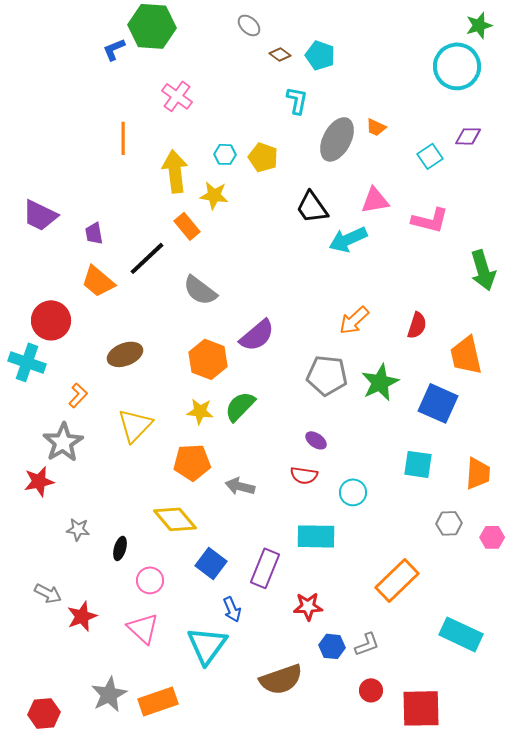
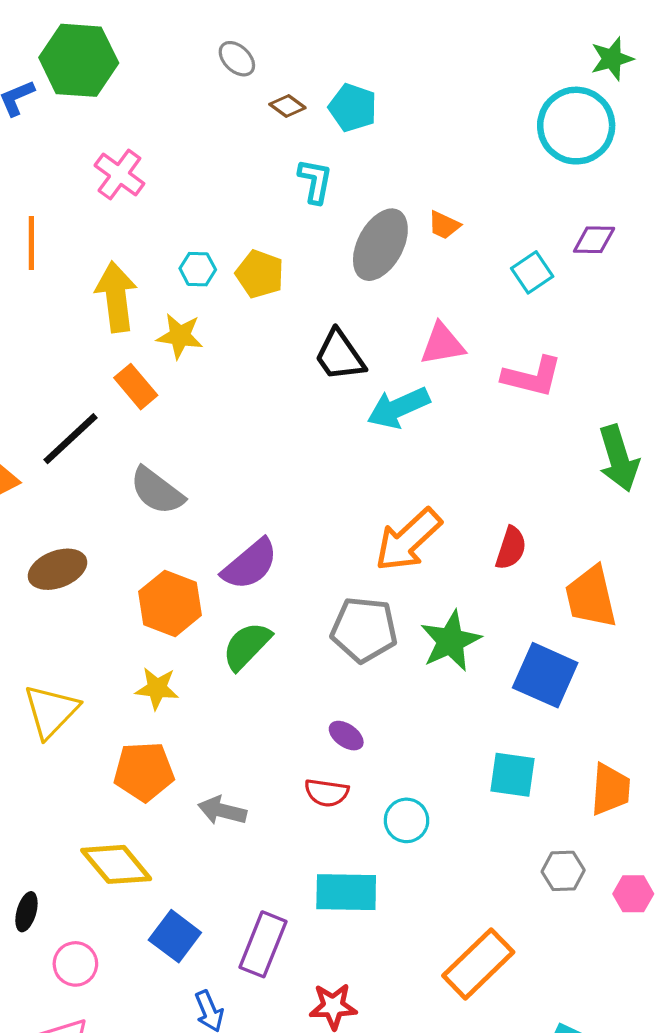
orange arrow: (354, 320) -> (408, 540), size x1.4
brown ellipse: (125, 354) -> (57, 569), moved
green semicircle: (240, 406) -> (247, 646), moved

